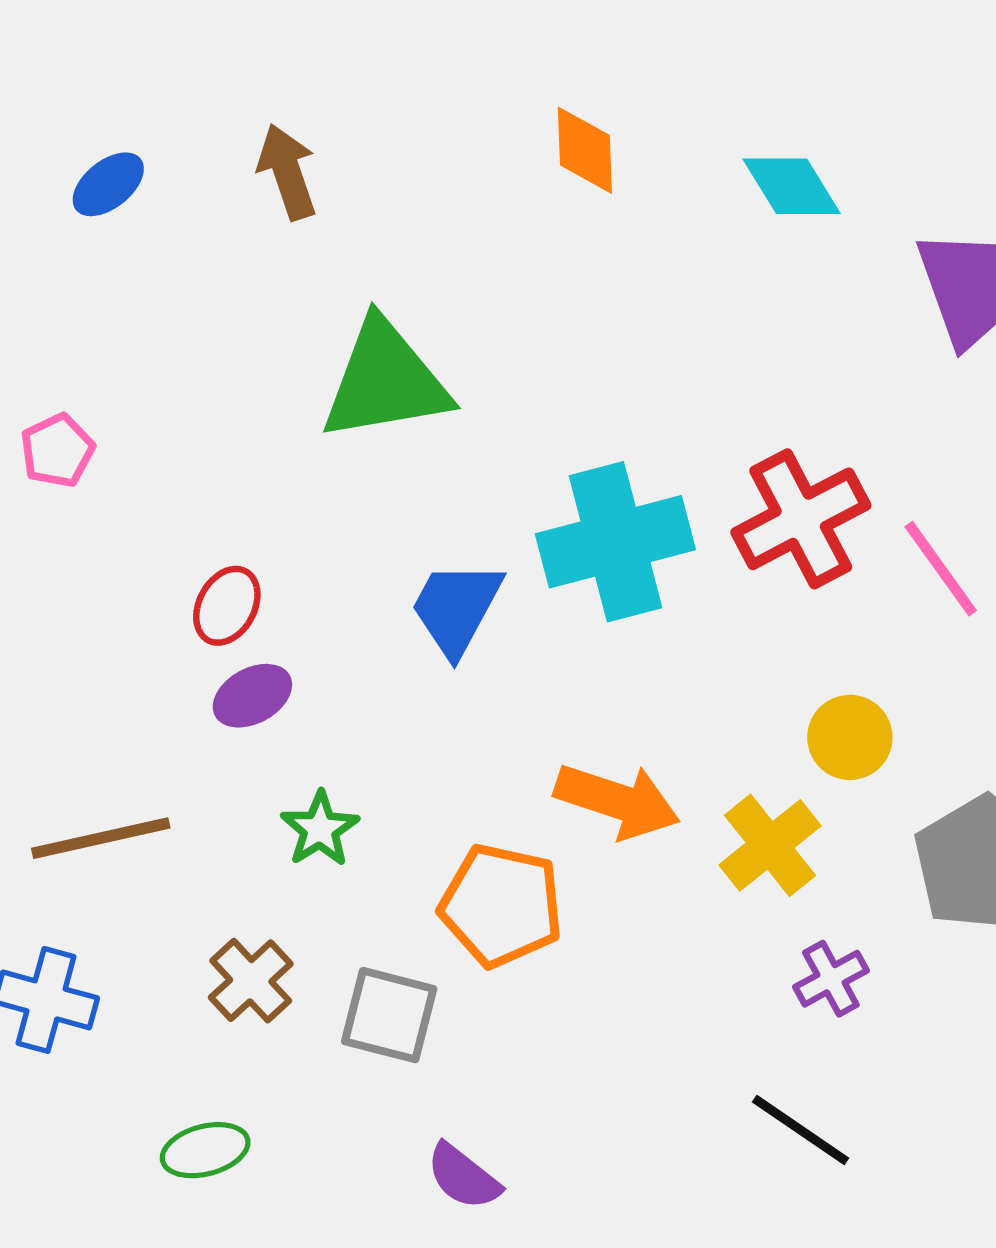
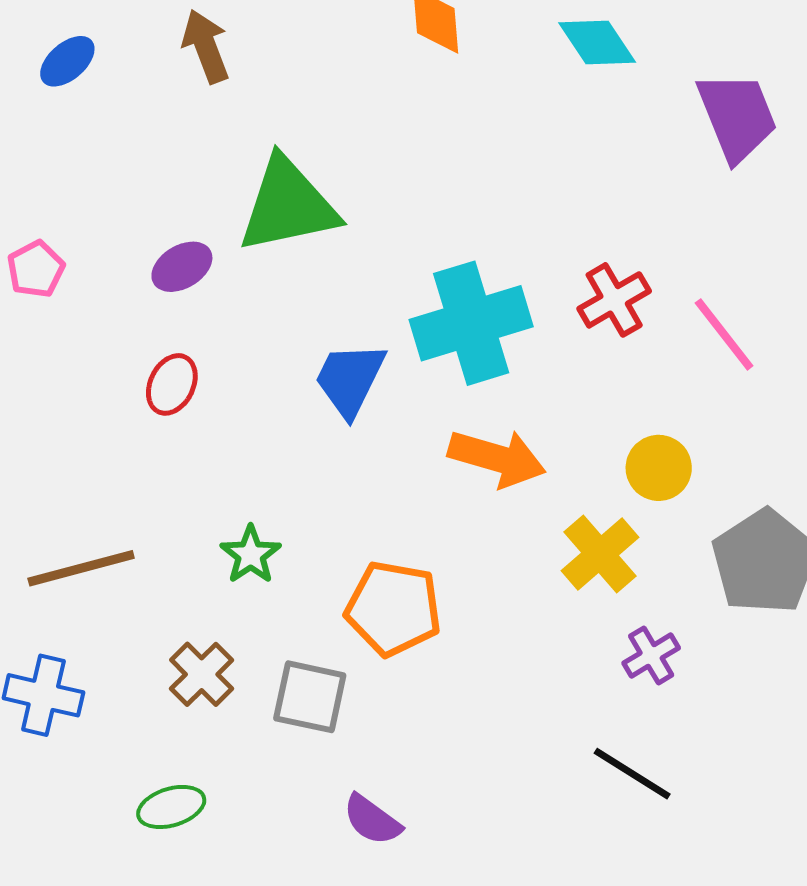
red cross: (801, 519) -> (614, 300), size x0.7
purple ellipse: (252, 696) -> (182, 267), moved
orange arrow: (617, 801) -> (497, 458), moved

